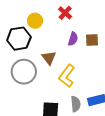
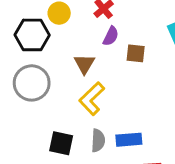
purple semicircle: (73, 39) -> (111, 36), moved
brown triangle: (49, 58) -> (84, 64), moved

